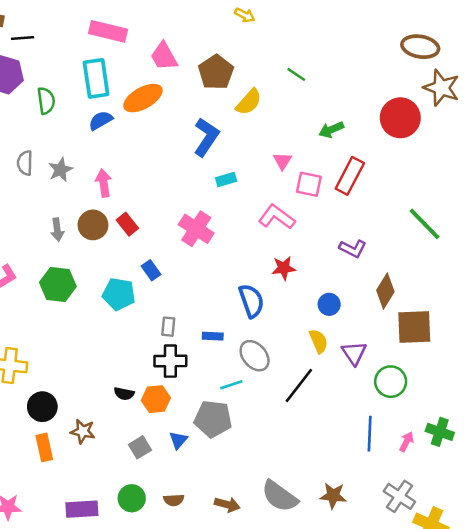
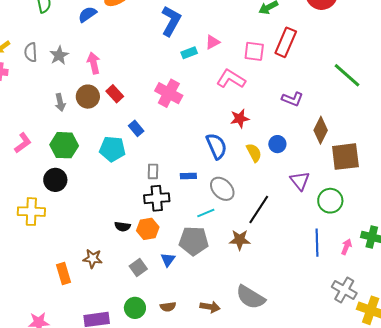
pink triangle: (282, 161) -> (213, 42), moved, turned 35
yellow semicircle: (318, 341) -> (254, 153), moved
black circle: (42, 407) -> (55, 180), moved
brown star: (333, 496) -> (240, 240), moved

